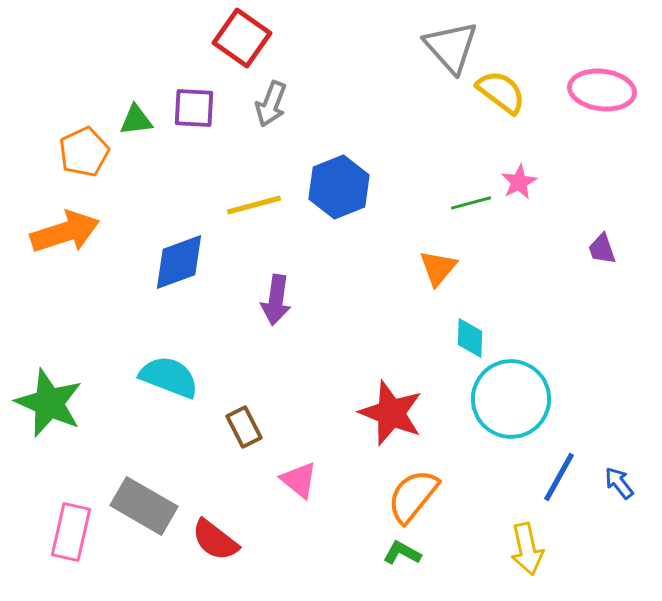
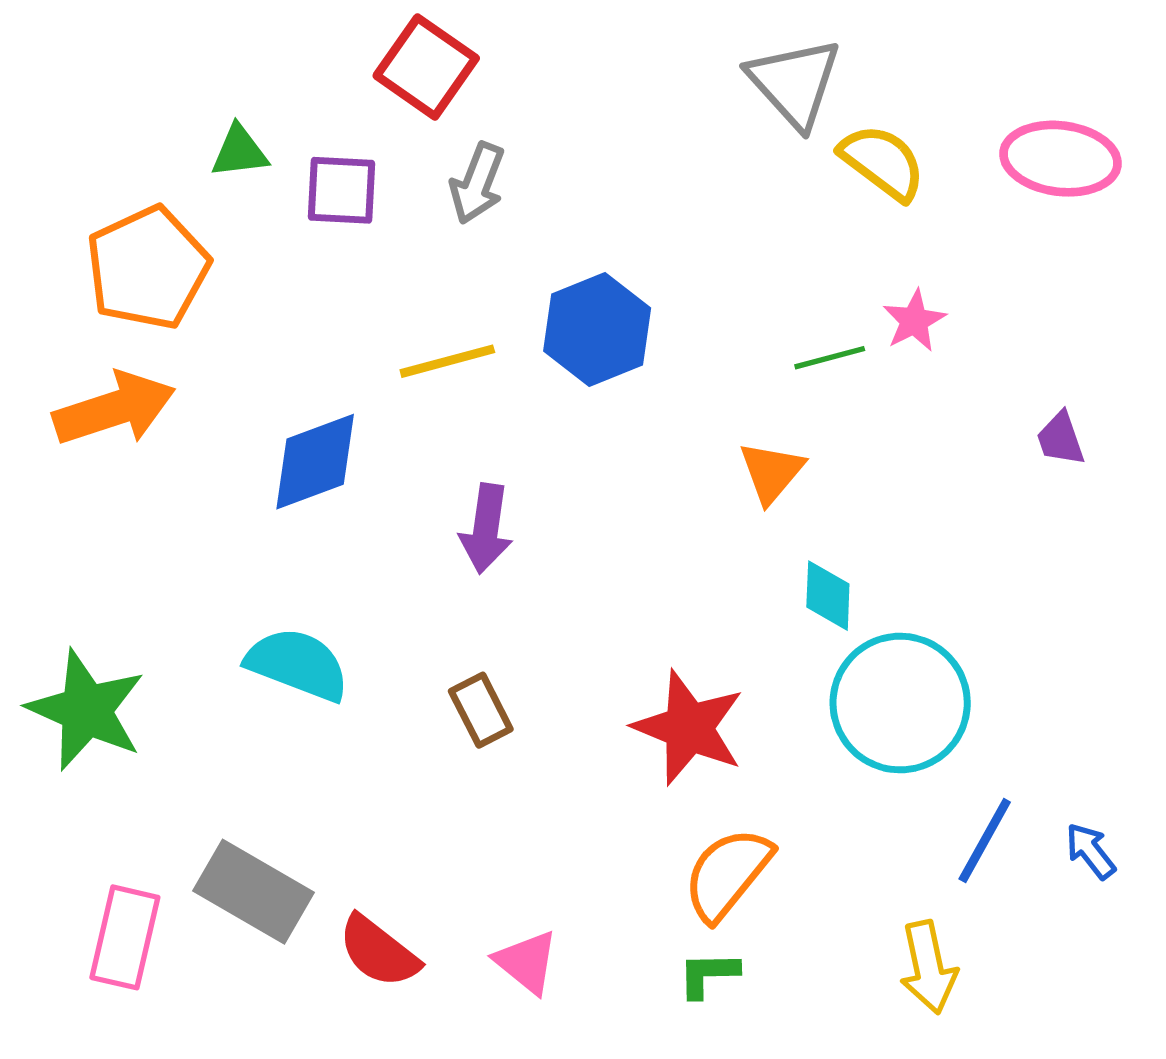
green triangle: (136, 120) -> (239, 152), moved
orange pentagon: (84, 152) -> (148, 268), size x1.4
brown rectangle: (244, 427) -> (481, 710), moved
pink triangle: (299, 480) -> (527, 962), moved
green L-shape: (402, 553) -> (708, 974), turned -30

